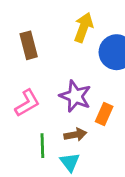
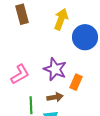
brown rectangle: (29, 45) -> (22, 14), moved

